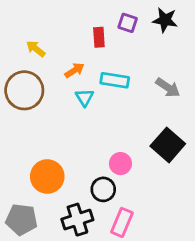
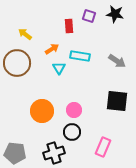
black square: (168, 145) -> (117, 101), turned -35
pink circle: (120, 164) -> (74, 110), moved
orange circle: (47, 176) -> (42, 111), moved
pink rectangle: (122, 222) -> (103, 147), moved

